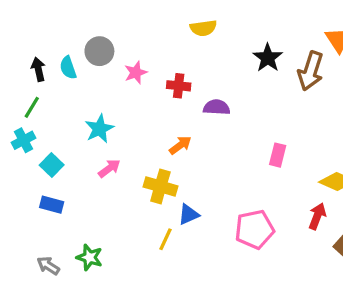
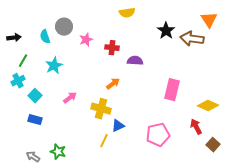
black arrow: (38, 69) -> (14, 38), moved, turned 96
brown arrow: (311, 71) -> (192, 39), turned 80
cyan star: (99, 129) -> (54, 66), moved
pink rectangle: (278, 155) -> (172, 90), size x1.5
red arrow: (317, 216) -> (196, 127), turned -49

